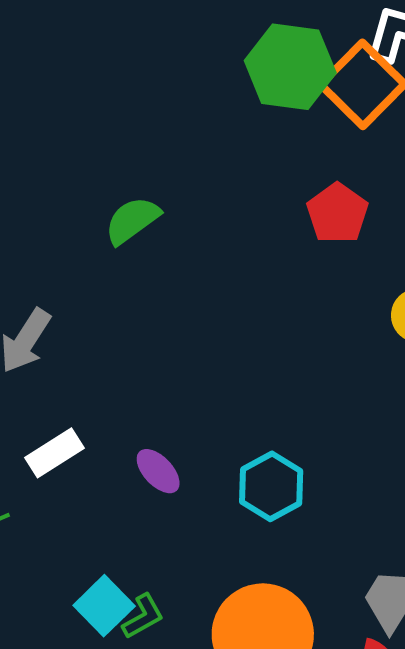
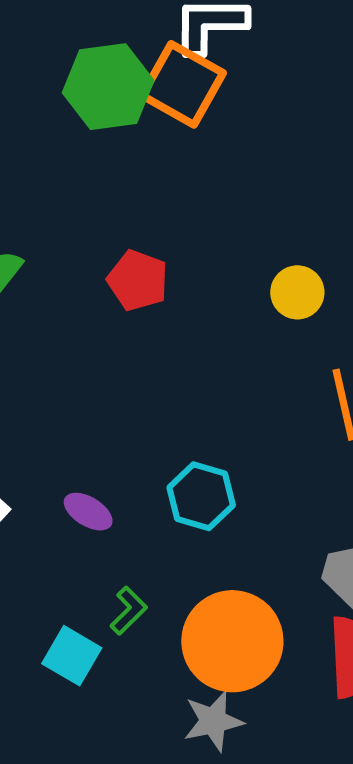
red pentagon: (337, 213) -> (138, 280), moved
green L-shape: (143, 616) -> (129, 611), moved

